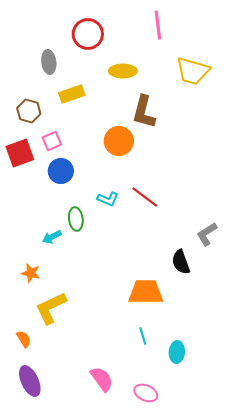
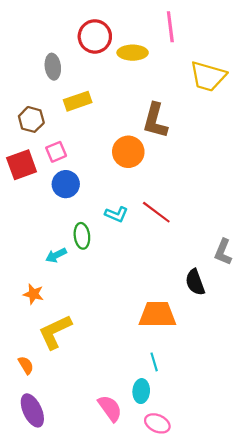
yellow ellipse: (123, 71) -> (133, 53), moved
gray L-shape: (207, 234) -> (223, 252), turned -35
cyan ellipse: (177, 352) -> (141, 391), moved

